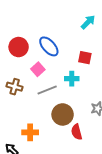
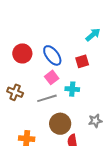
red square: (85, 58) -> (82, 61), moved, turned -32
pink square: (38, 69) -> (52, 77), moved

